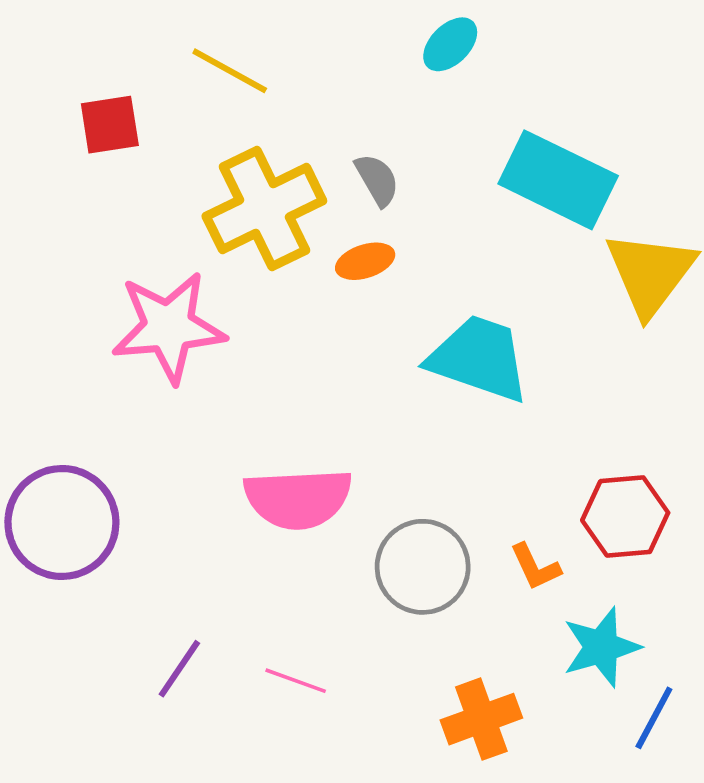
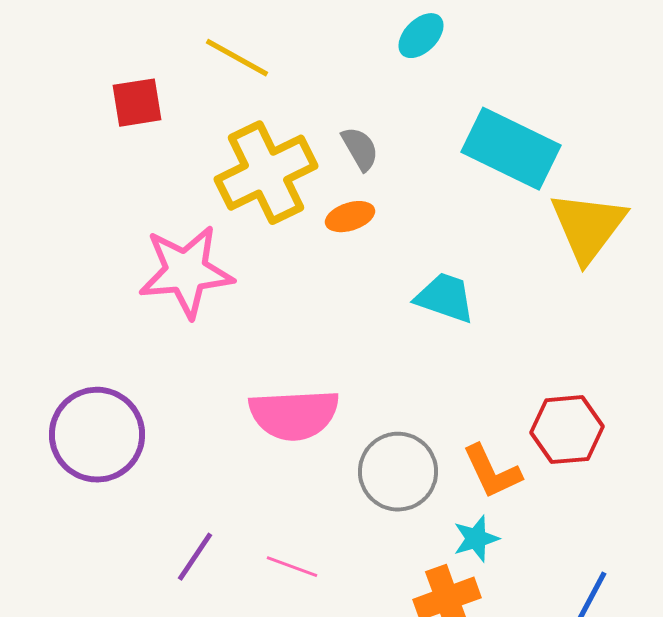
cyan trapezoid: (479, 358) -> (445, 298), size x0.7
orange L-shape: (535, 567) -> (492, 472), size x1.4
cyan star: (601, 647) -> (476, 539), moved, size x0.7

